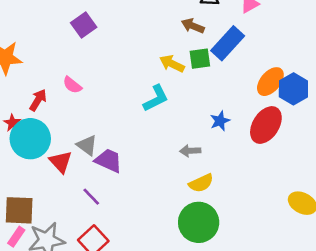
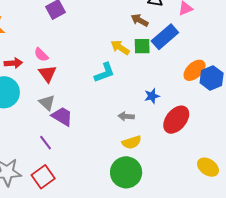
red arrow: (38, 100) -> (13, 63), turned 48
red ellipse: (266, 125) -> (176, 120), moved
red triangle: (61, 162) -> (47, 74), moved

